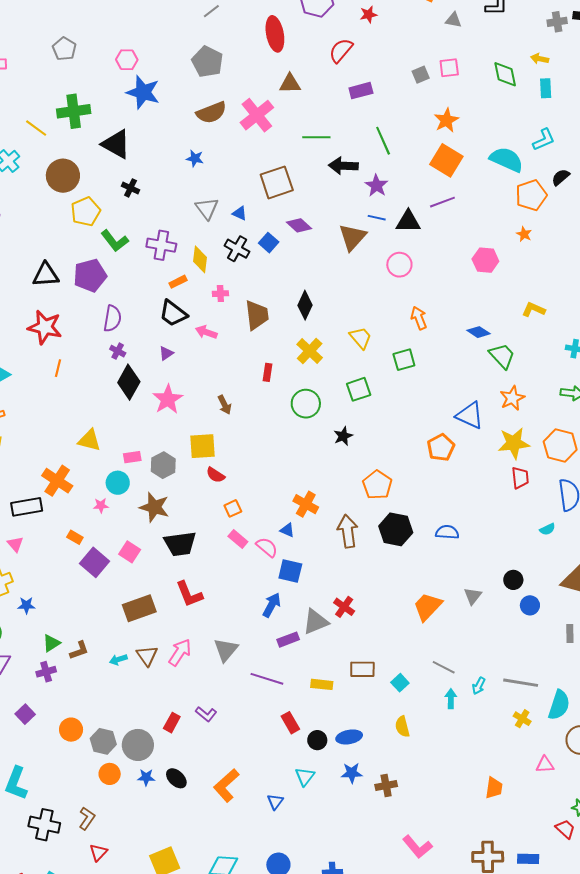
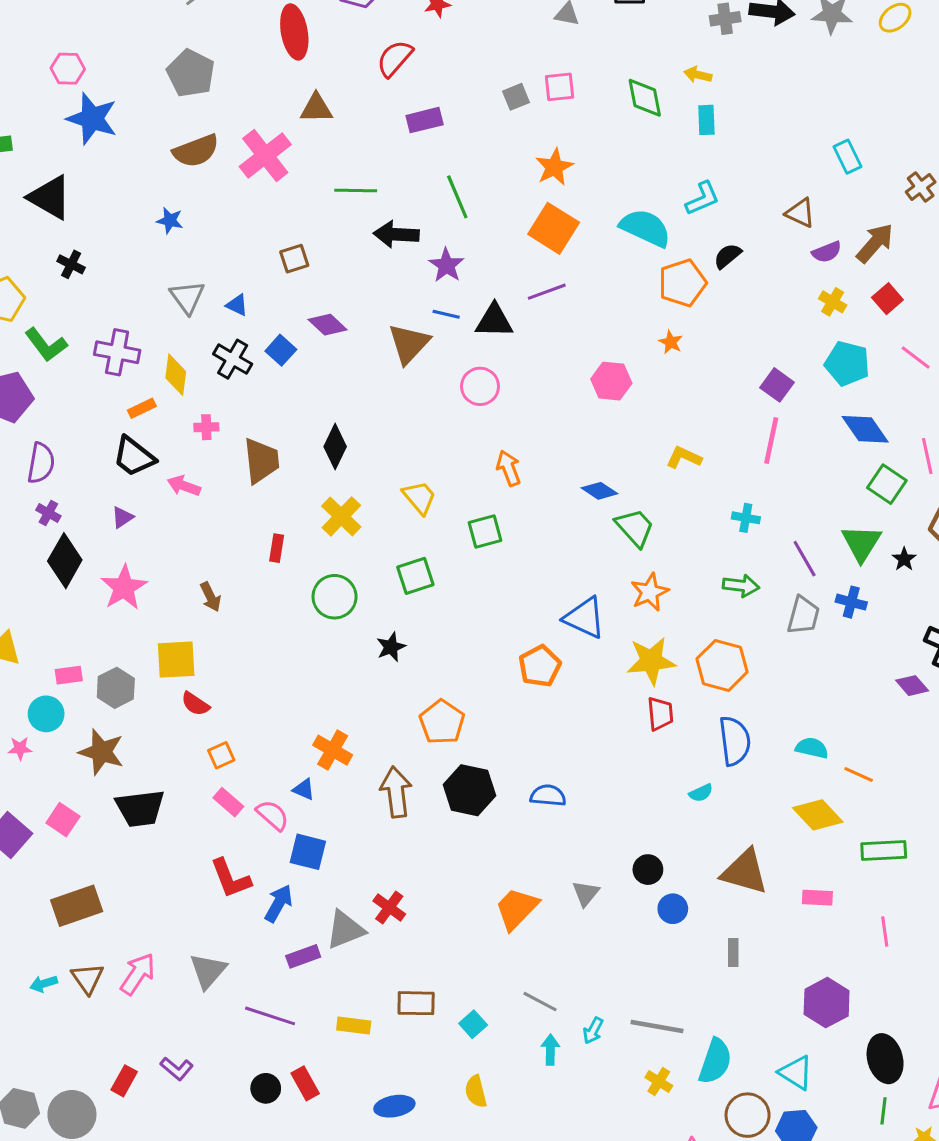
brown square: (277, 182) -> (294, 259), size x0.6
red L-shape: (189, 594) -> (231, 878), moved
black circle: (317, 740) -> (266, 1088), moved

